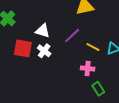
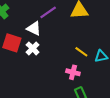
purple line: (72, 36) -> (48, 12), moved

